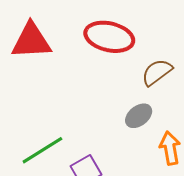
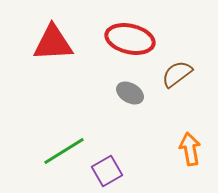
gray ellipse: (139, 116) -> (130, 93), moved, turned 68

